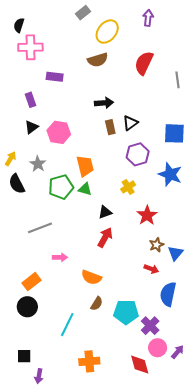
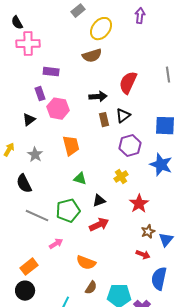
black semicircle: (19, 25) -> (17, 23), turned -48
red semicircle: (144, 63) -> (128, 83), moved
purple rectangle: (30, 100) -> (40, 94), moved
pink hexagon: (59, 132) -> (58, 109), moved
orange trapezoid: (85, 166) -> (71, 146), moved
black semicircle: (17, 184) -> (24, 184), moved
green pentagon: (61, 187) -> (68, 211), moved
gray line: (40, 228) -> (37, 216), turned 45
red arrow: (105, 237) -> (99, 225), turned 36
pink arrow: (60, 257) -> (56, 244), turned -32

